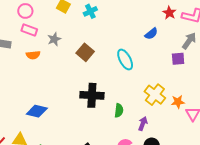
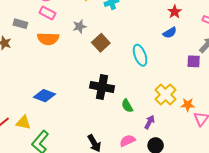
red star: (169, 13) -> (175, 12), moved
gray star: (54, 39) -> (79, 27), moved
orange semicircle: (33, 55) -> (48, 39), size x1.5
green semicircle: (119, 110) -> (127, 106), turned 136

